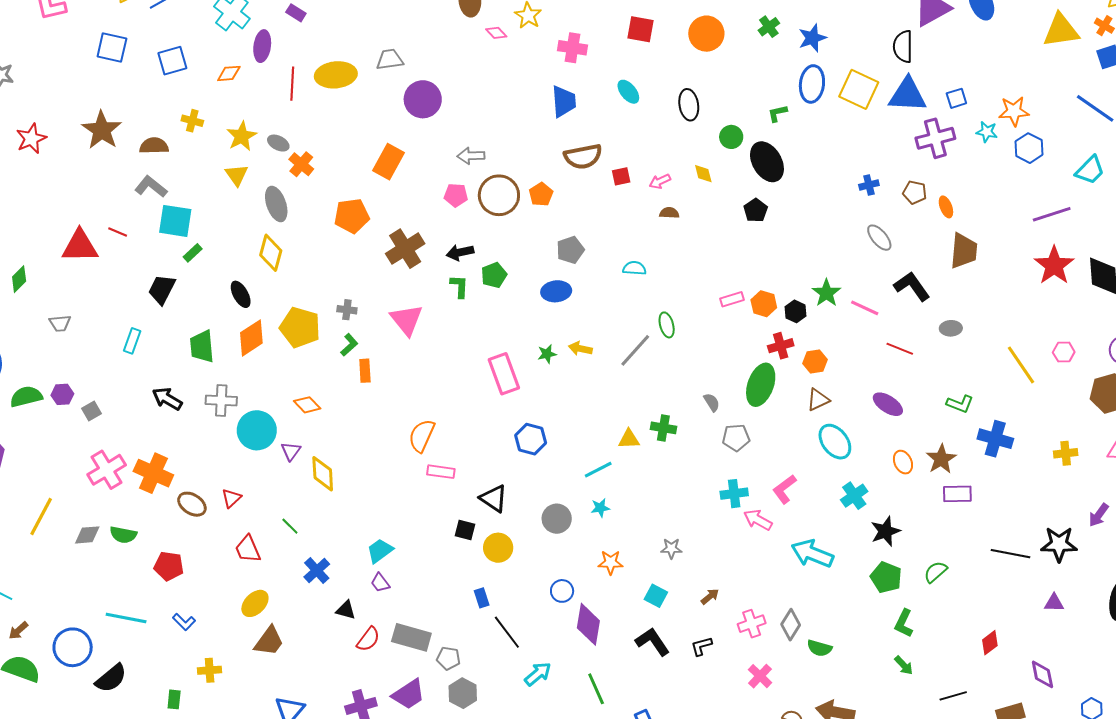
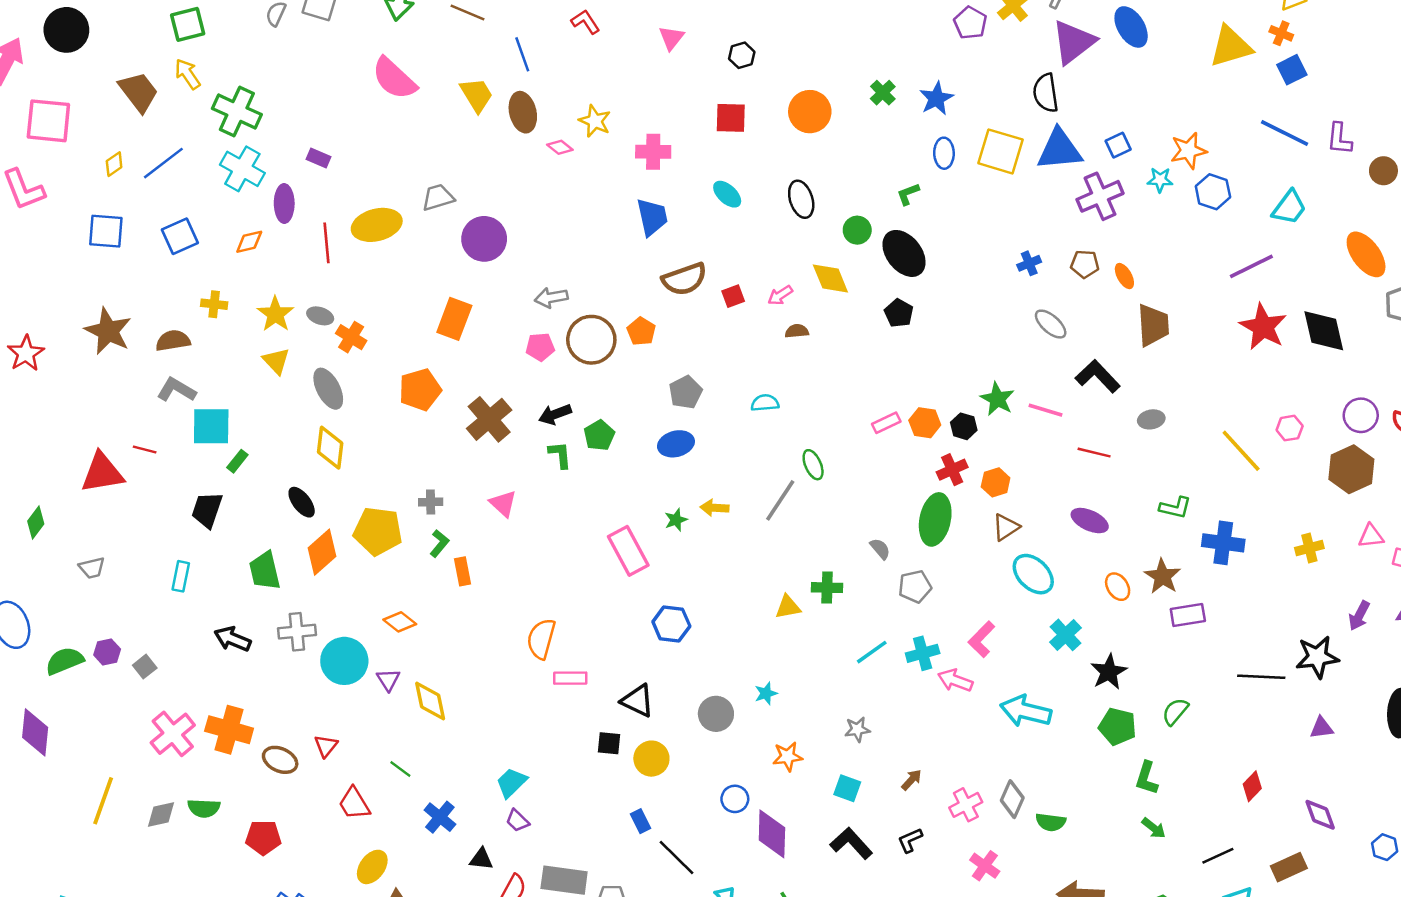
blue ellipse: (812, 84) -> (944, 153), size x0.7
yellow diamond: (703, 174) -> (830, 278), size x1.6
pink triangle: (407, 320) -> (503, 504), size x0.7
cyan line: (598, 470) -> (872, 652), moved

